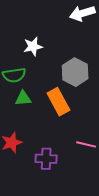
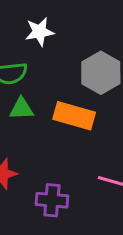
orange rectangle: (58, 102) -> (74, 116), turned -48

